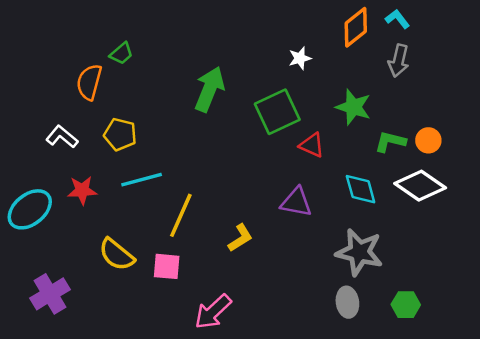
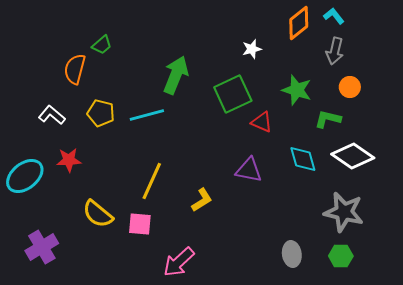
orange circle: (428, 140) -> (350, 87), moved
cyan line: (142, 180) -> (147, 115), moved
gray star: (359, 252) -> (344, 212), moved

